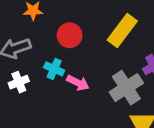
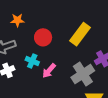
pink arrow: (78, 83) -> (49, 71), turned 105

